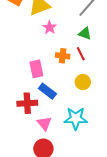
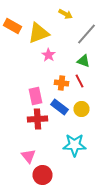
blue rectangle: (47, 91) -> (60, 107), moved
red cross: (27, 103) -> (38, 119), moved
pink triangle: (44, 123) -> (28, 156), moved

